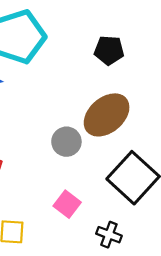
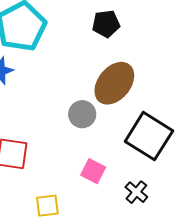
black cross: (109, 235) -> (136, 192), turned 30

